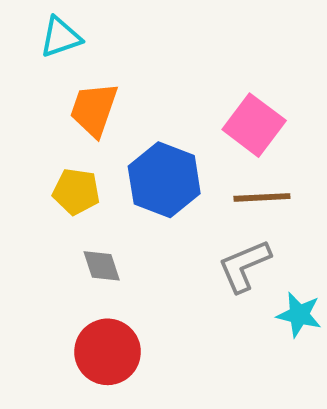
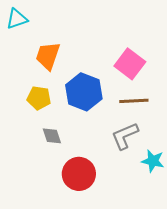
cyan triangle: (61, 37) -> (17, 19), moved
red circle: (108, 352) -> (79, 174), moved

